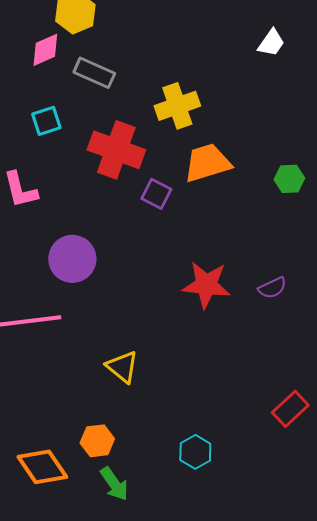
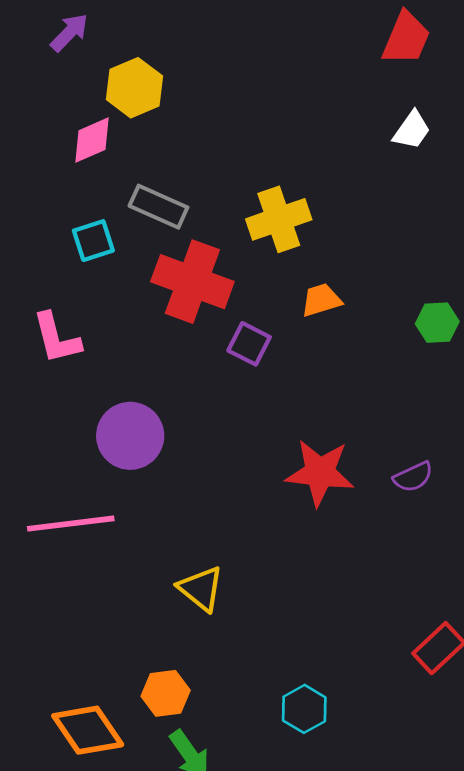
gray rectangle: (94, 73) -> (158, 207), moved
orange trapezoid: (207, 163) -> (321, 300), size x0.6

